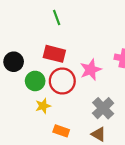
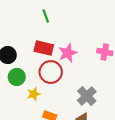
pink star: (91, 70) -> (68, 53), moved
green circle: (35, 81) -> (17, 77), moved

